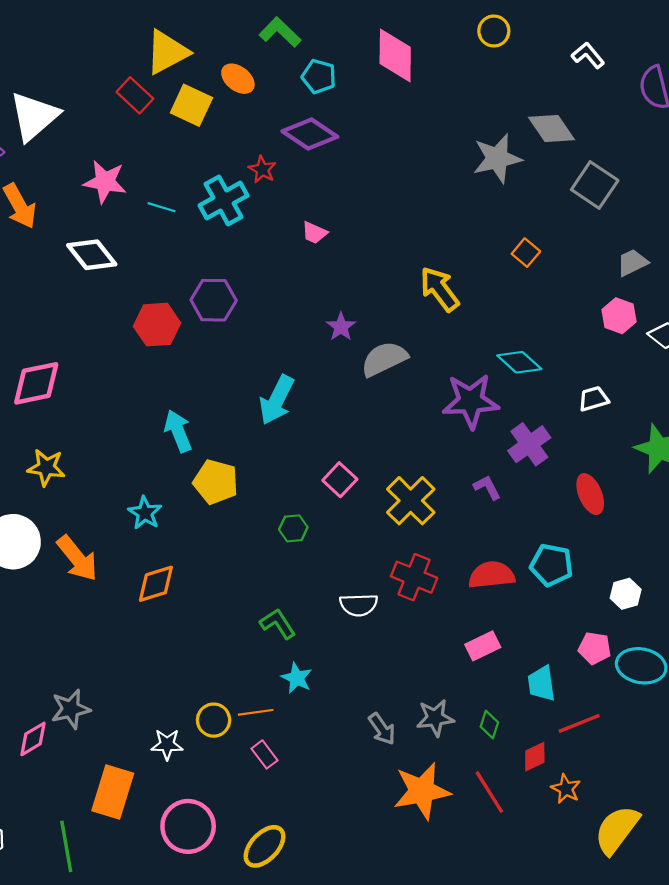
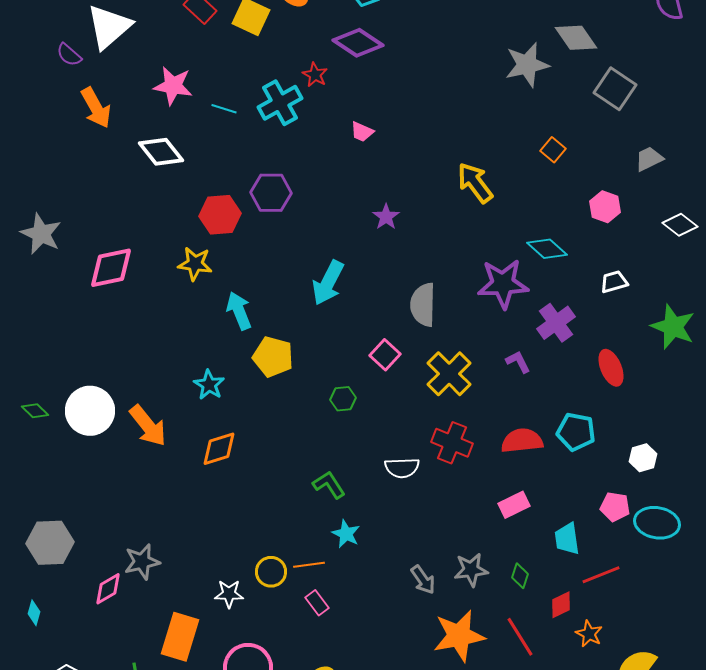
pink hexagon: (619, 316) -> (605, 207), moved
gray semicircle: (384, 359) -> (423, 305), moved, turned -63
yellow star: (46, 467) -> (195, 264), moved

